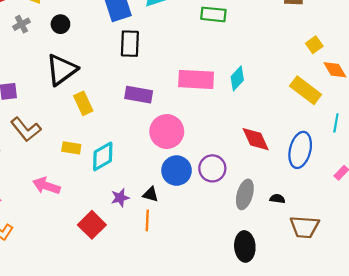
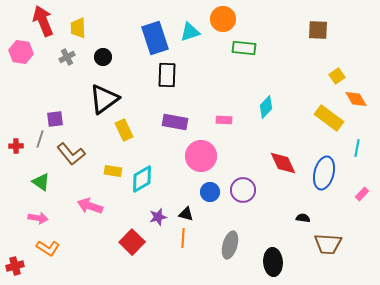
pink rectangle: (196, 79) -> (224, 120), moved, size x0.5
blue circle: (177, 171) -> (210, 192), size x0.7
gray ellipse: (245, 194) -> (230, 245), moved

